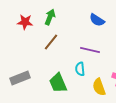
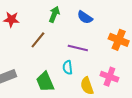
green arrow: (50, 17) -> (54, 14), moved

